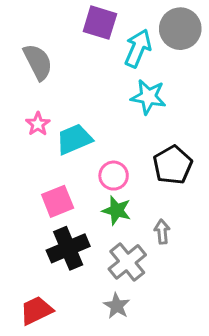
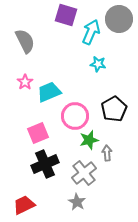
cyan star: (148, 97) -> (98, 64), size x0.7
pink circle: (114, 176) -> (75, 116), size x1.4
green star: (117, 210) -> (89, 140), moved, turned -30

